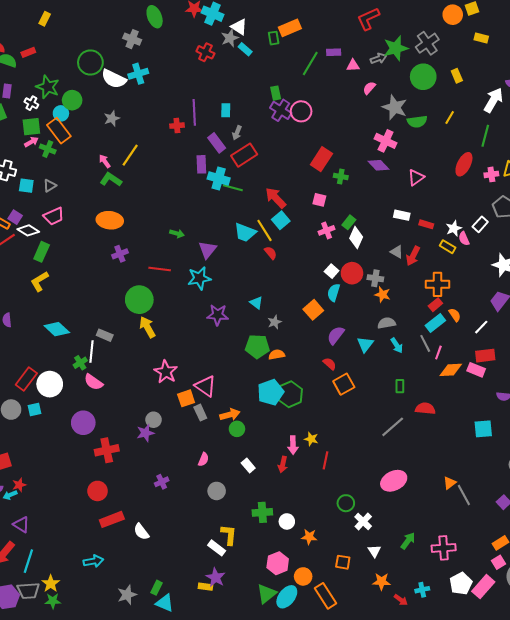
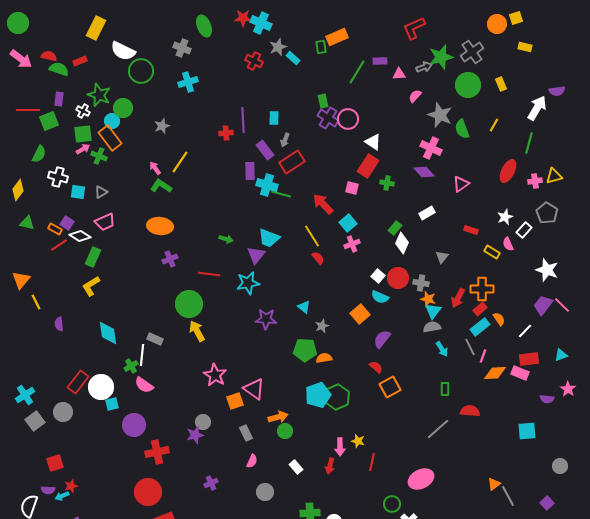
yellow rectangle: (45, 19) -> (96, 28), size x1.6
white triangle: (239, 27) -> (373, 142), moved
white semicircle: (114, 79) -> (123, 51), moved
green semicircle: (417, 122) -> (462, 129), turned 78
pink square: (319, 200) -> (352, 188), moved
white rectangle: (402, 215) -> (427, 213), moved, turned -42
cyan square: (281, 220) -> (348, 223), moved
white star: (454, 228) -> (505, 217), moved
pink cross: (327, 230) -> (352, 244), moved
cyan trapezoid: (245, 232) -> (269, 238), moved
gray triangle: (397, 252) -> (442, 257), turned 40
red arrow: (413, 256) -> (458, 298), moved
cyan semicircle: (334, 292) -> (380, 297), turned -84
cyan diamond: (57, 329) -> (108, 333), turned 40
cyan triangle: (365, 344) -> (433, 311), moved
cyan square: (34, 410) -> (112, 404), moved
gray rectangle: (200, 413) -> (246, 433), moved
pink ellipse: (394, 481) -> (421, 479), moved
red circle: (98, 491) -> (148, 492), size x1.4

